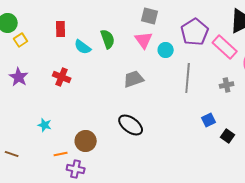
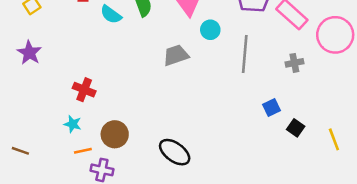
cyan circle: (166, 50) -> (210, 30), moved
red cross: (62, 77) -> (84, 90), moved
cyan star: (45, 125) -> (73, 124), moved
black ellipse: (131, 125) -> (175, 152), moved

